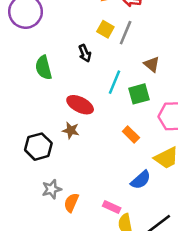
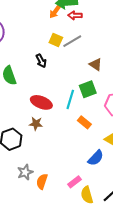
gray line: (126, 33) -> (72, 41), turned 42
cyan line: (114, 82) -> (70, 99), moved
pink rectangle: (112, 207) -> (75, 182), turned -56

